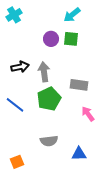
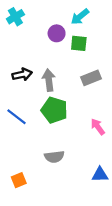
purple circle: (51, 39) -> (57, 33), moved
gray rectangle: (79, 85) -> (91, 78), moved, turned -30
green pentagon: (49, 99) -> (54, 110), turned -30
blue triangle: (79, 154) -> (100, 175), moved

